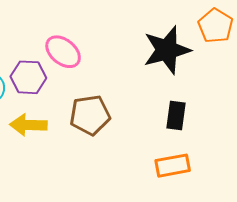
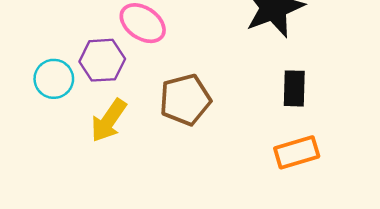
yellow arrow: (28, 125) -> (109, 120), turned -51

